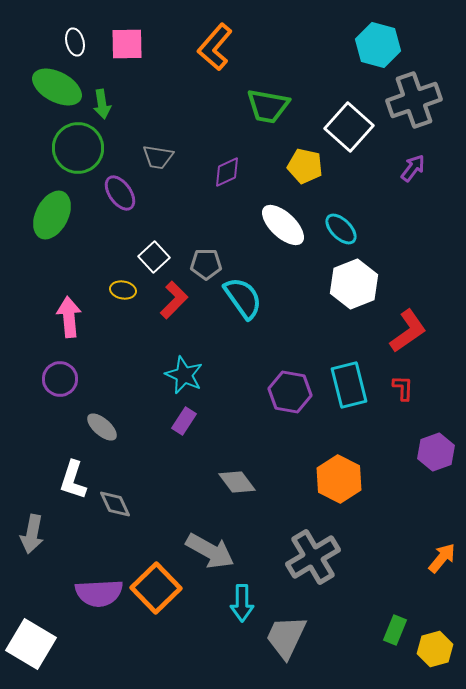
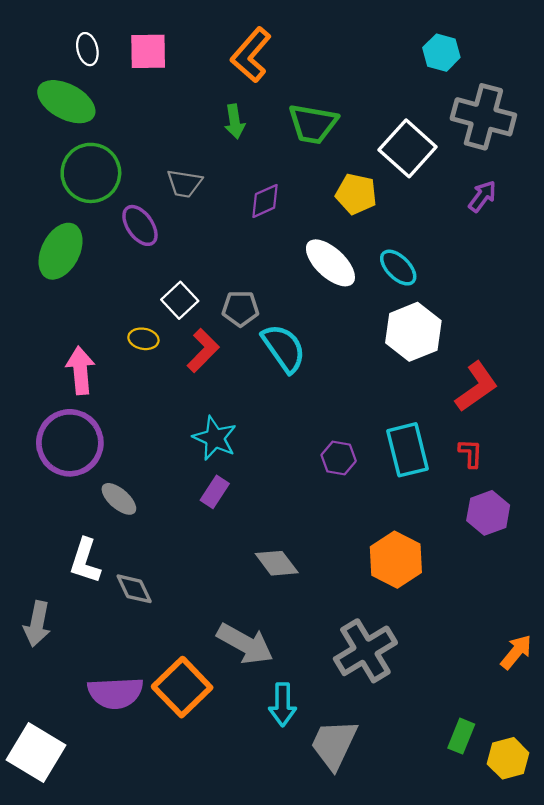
cyan hexagon: (378, 45) -> (441, 53), size x0.7
gray cross: (414, 100) -> (483, 117), turned 34
green arrow: (102, 104) -> (235, 121), moved
purple circle: (60, 379) -> (70, 443), size x1.6
purple hexagon: (290, 392) -> (339, 458), size x0.7
purple hexagon: (436, 452) -> (488, 513), moved

